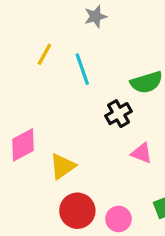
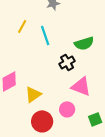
pink triangle: (142, 153) -> (81, 86), size x1.5
pink circle: (119, 219) -> (67, 109), moved

